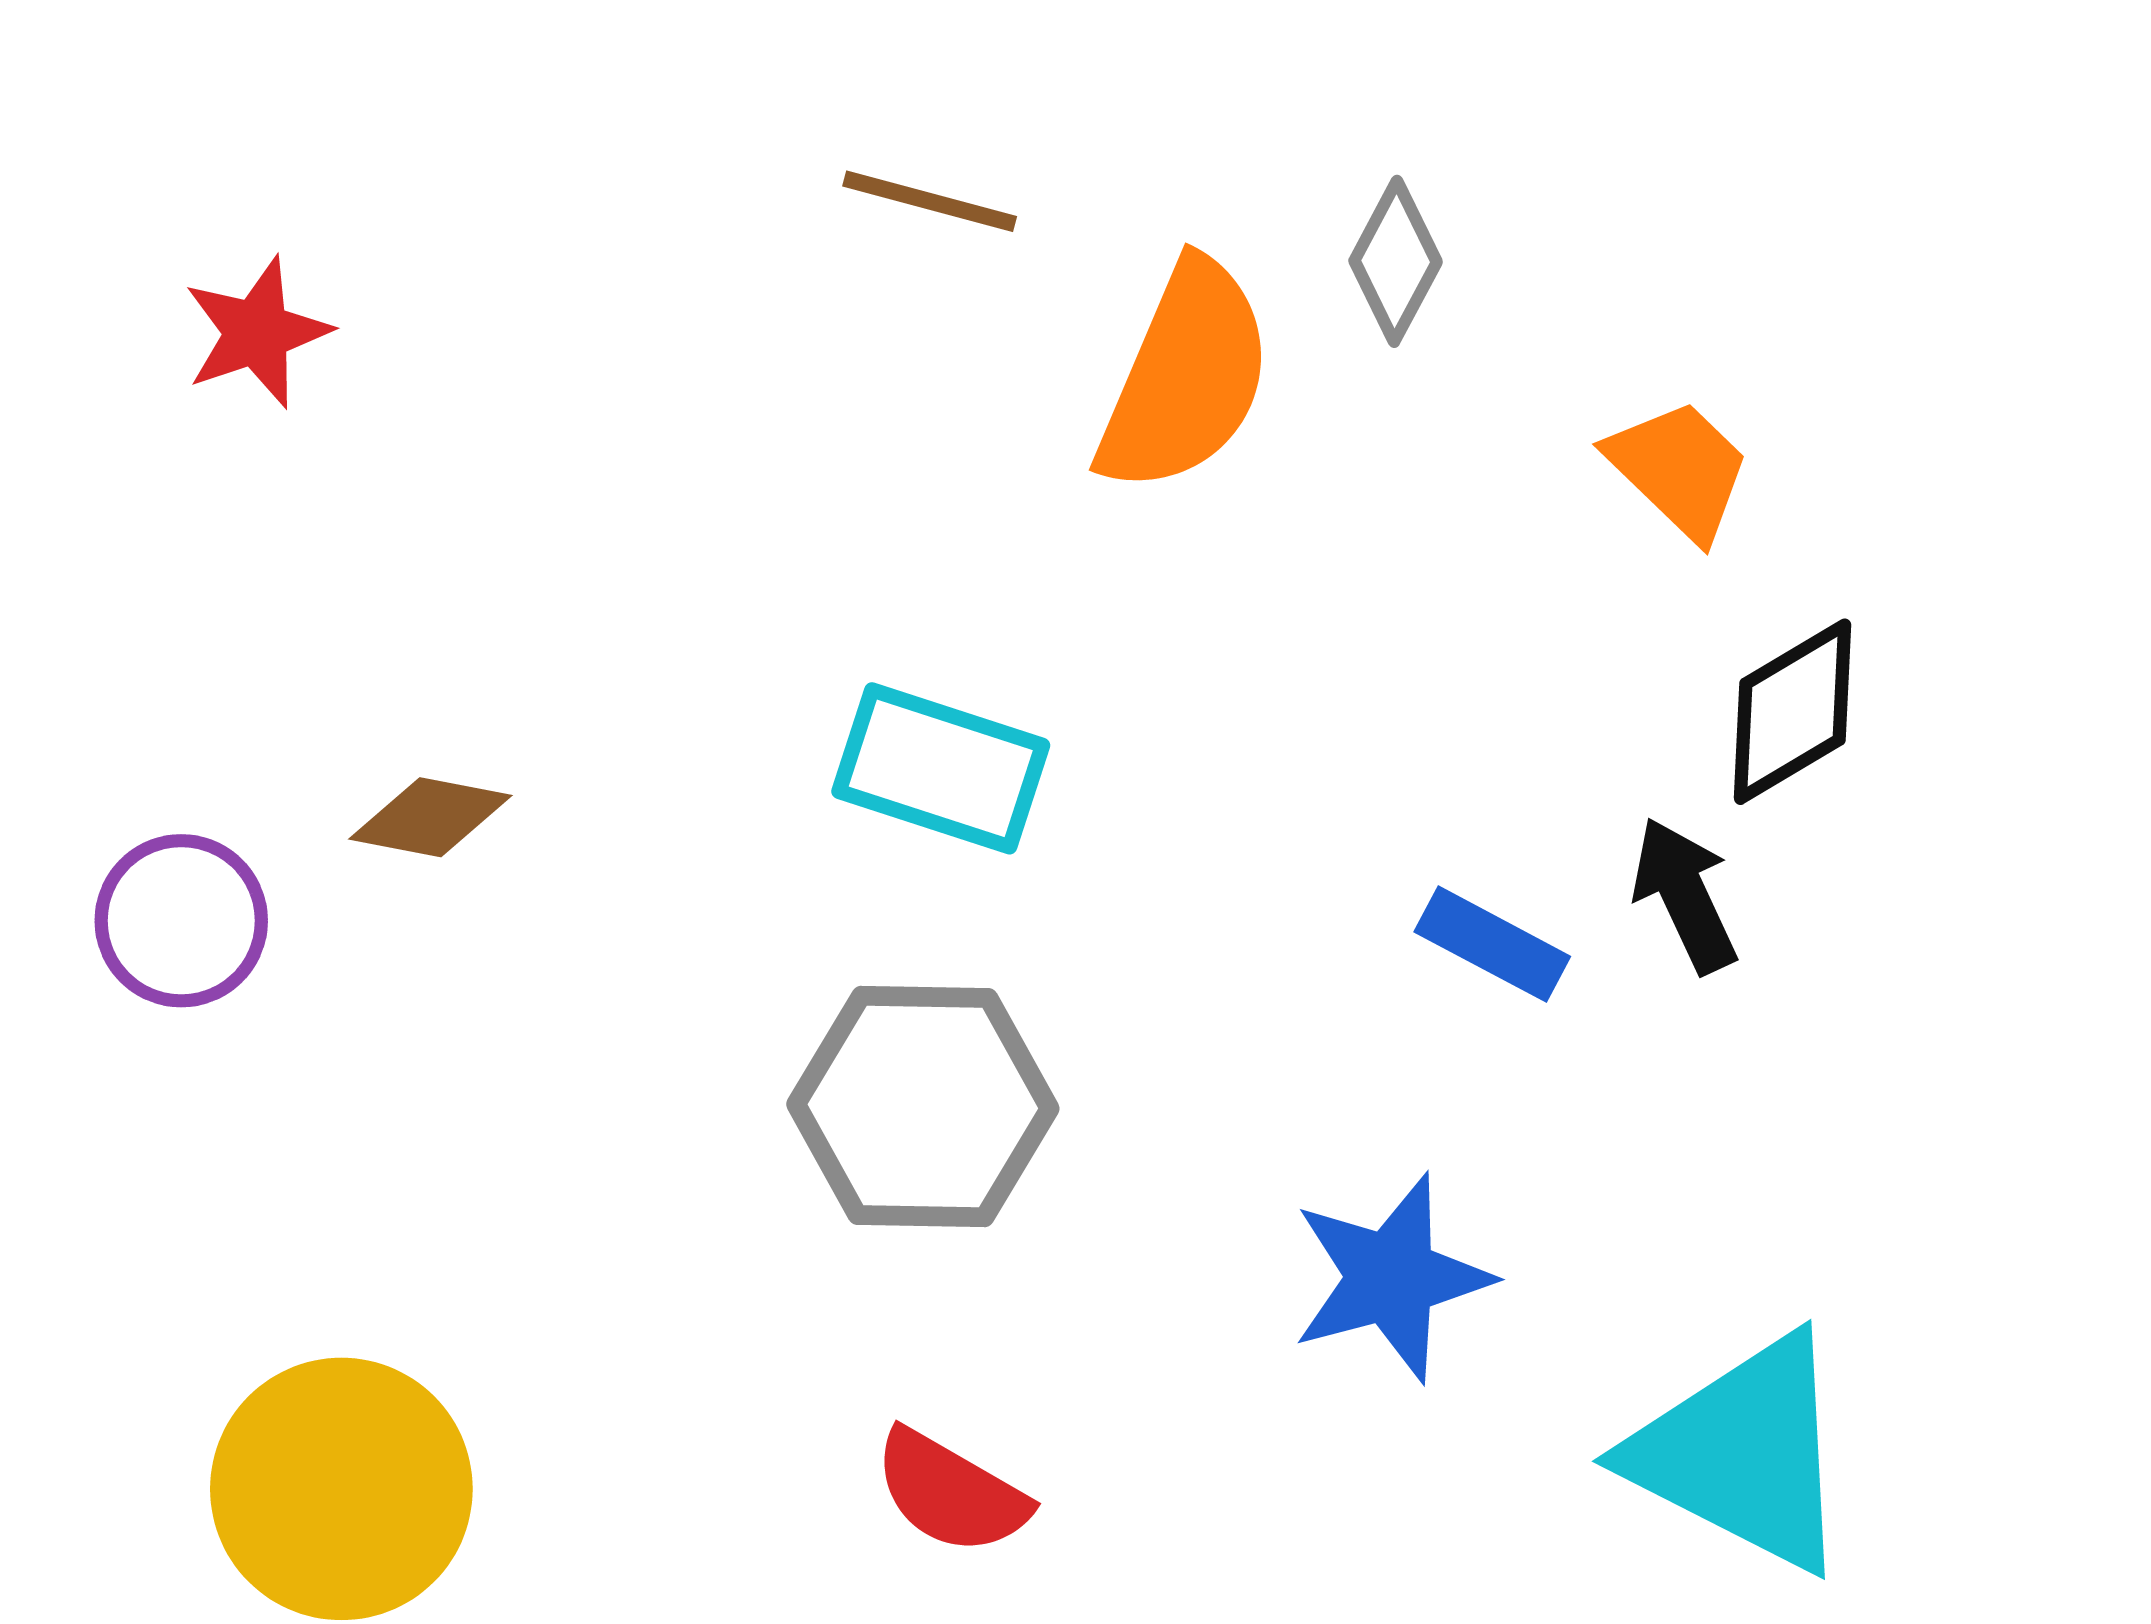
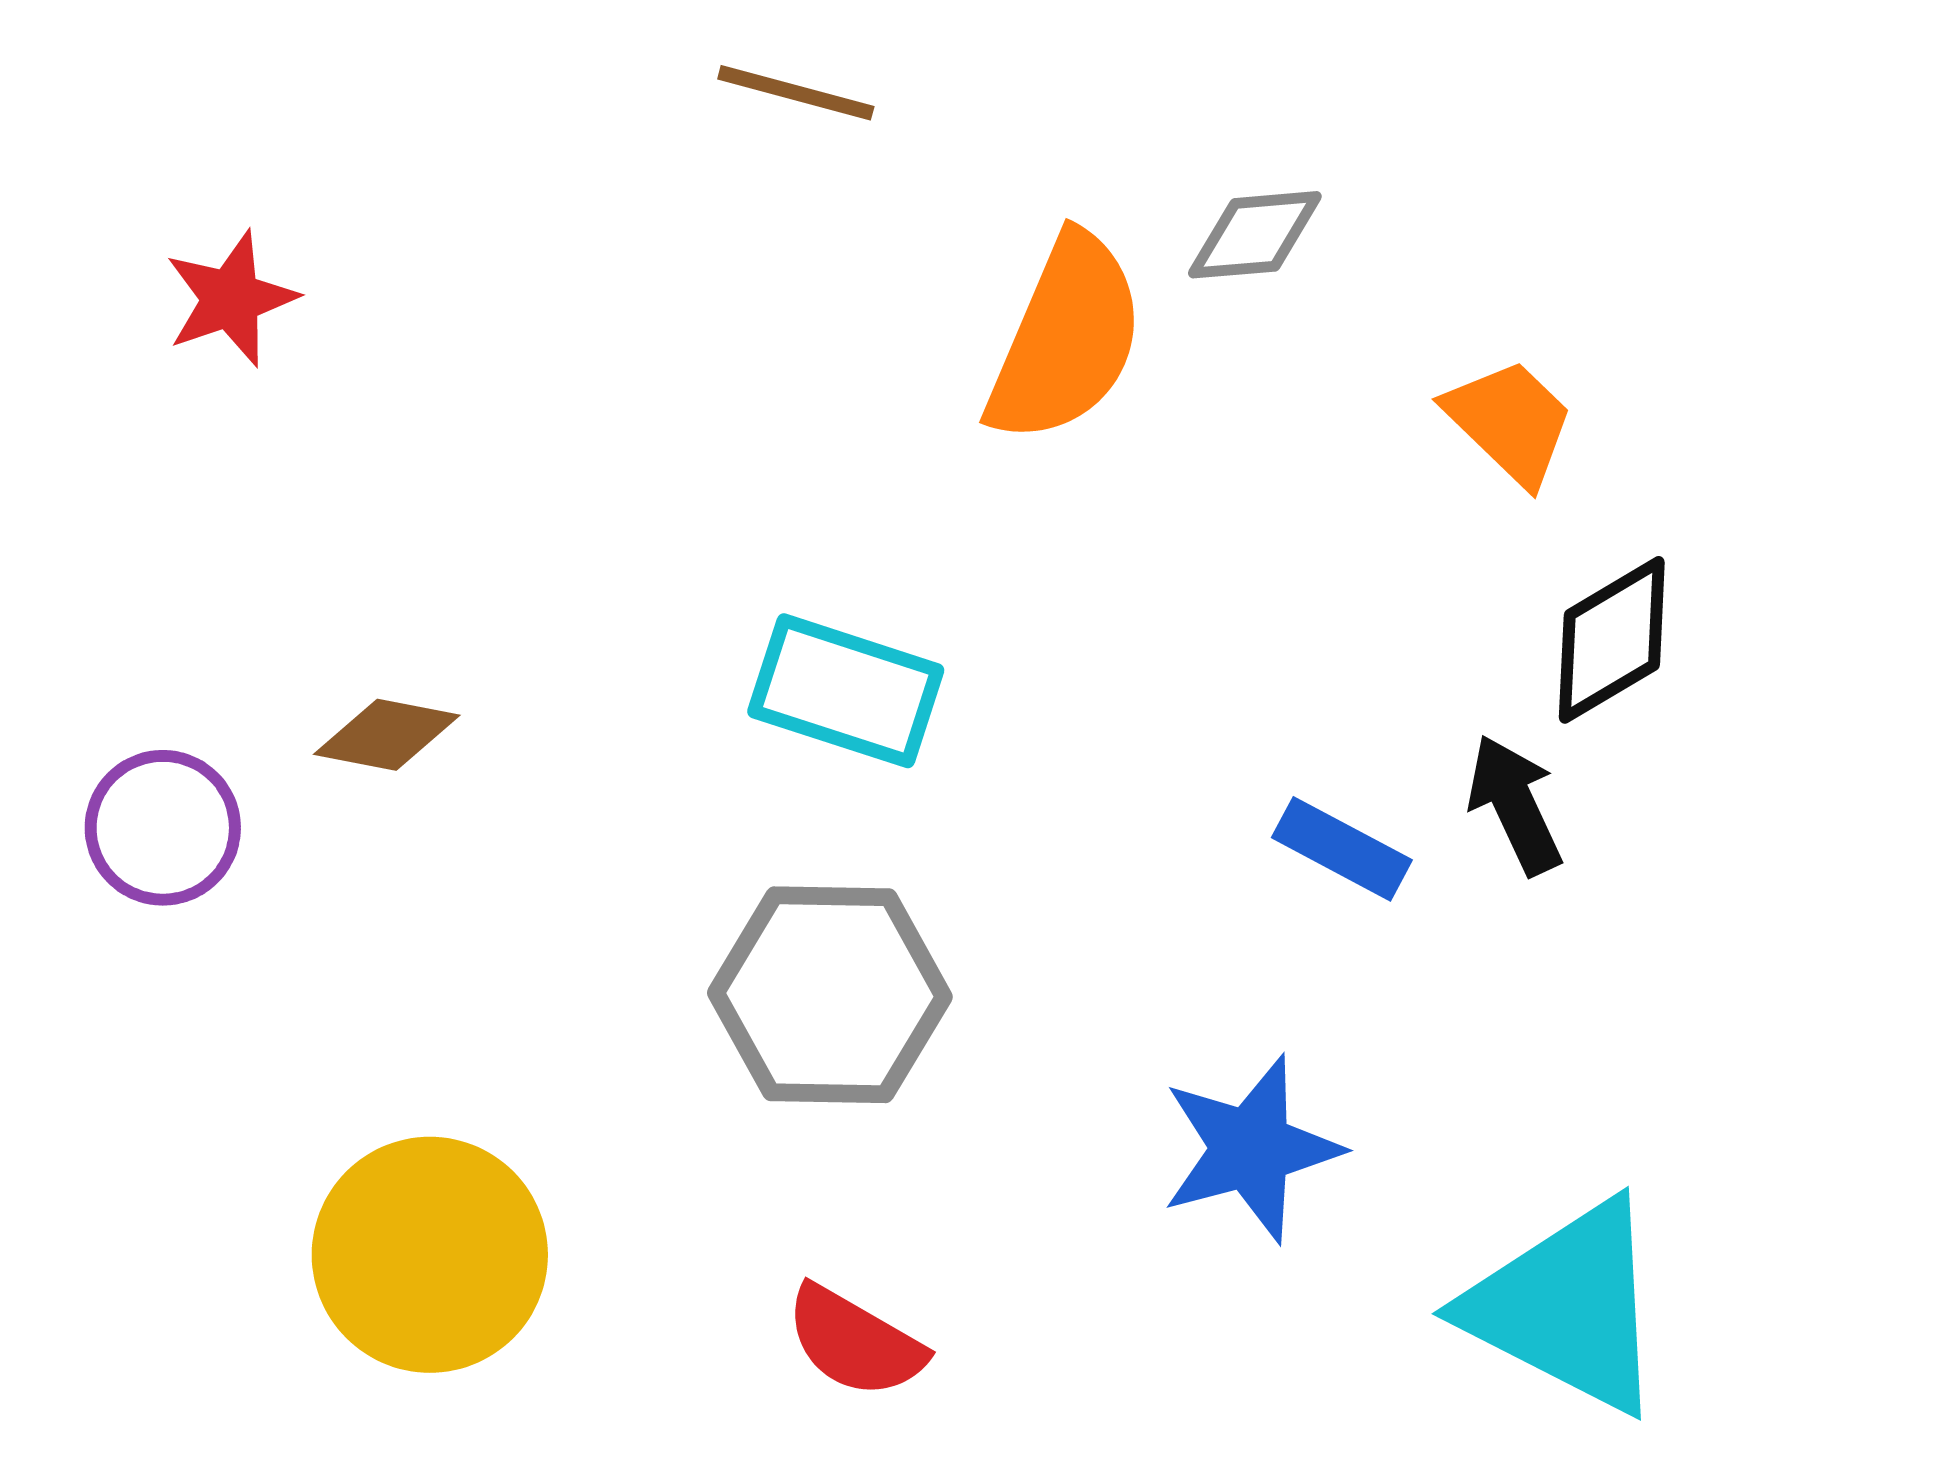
brown line: (930, 201) -> (796, 93), moved
gray diamond: (1396, 261) -> (1255, 235), turned 57
yellow circle: (341, 1489) -> (430, 1255), moved

